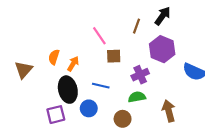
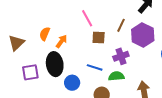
brown line: (137, 26) -> (121, 25), moved
blue line: (101, 86) -> (95, 67), moved
purple square: (56, 115) -> (30, 72), moved

